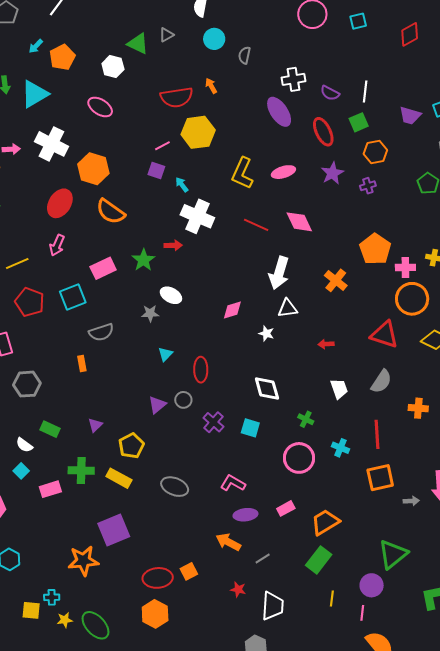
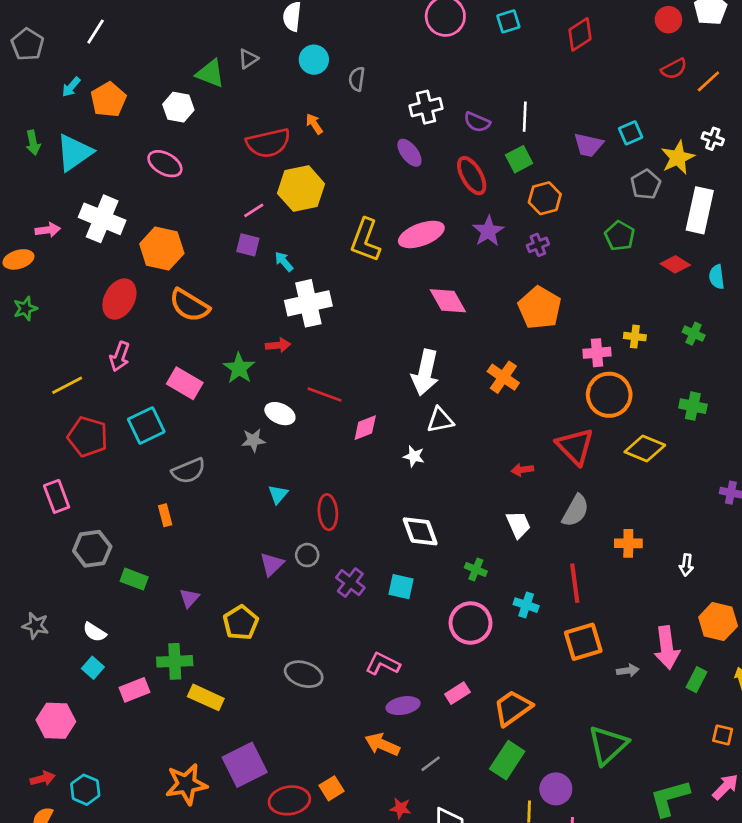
purple ellipse: (279, 112) -> (409, 153), size x0.7
pink ellipse: (283, 172) -> (421, 234), size x1.4
white cross: (197, 216) -> (308, 303), turned -32
red line: (256, 225) -> (325, 395), moved
orange pentagon: (375, 249) -> (540, 308), moved
pink rectangle: (103, 268) -> (185, 383), turned 60
red triangle: (384, 335) -> (575, 446), turned 32
red arrow: (326, 344) -> (522, 470), moved
green rectangle: (50, 429) -> (134, 579), moved
yellow rectangle: (119, 478) -> (206, 697), moved
purple square: (114, 530) -> (245, 765), moved
purple circle: (372, 585) -> (556, 789), moved

